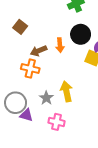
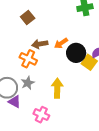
black circle: (81, 34) -> (76, 53), moved
orange arrow: (60, 45) -> (61, 43), turned 48
gray star: (46, 98) -> (28, 83), moved

